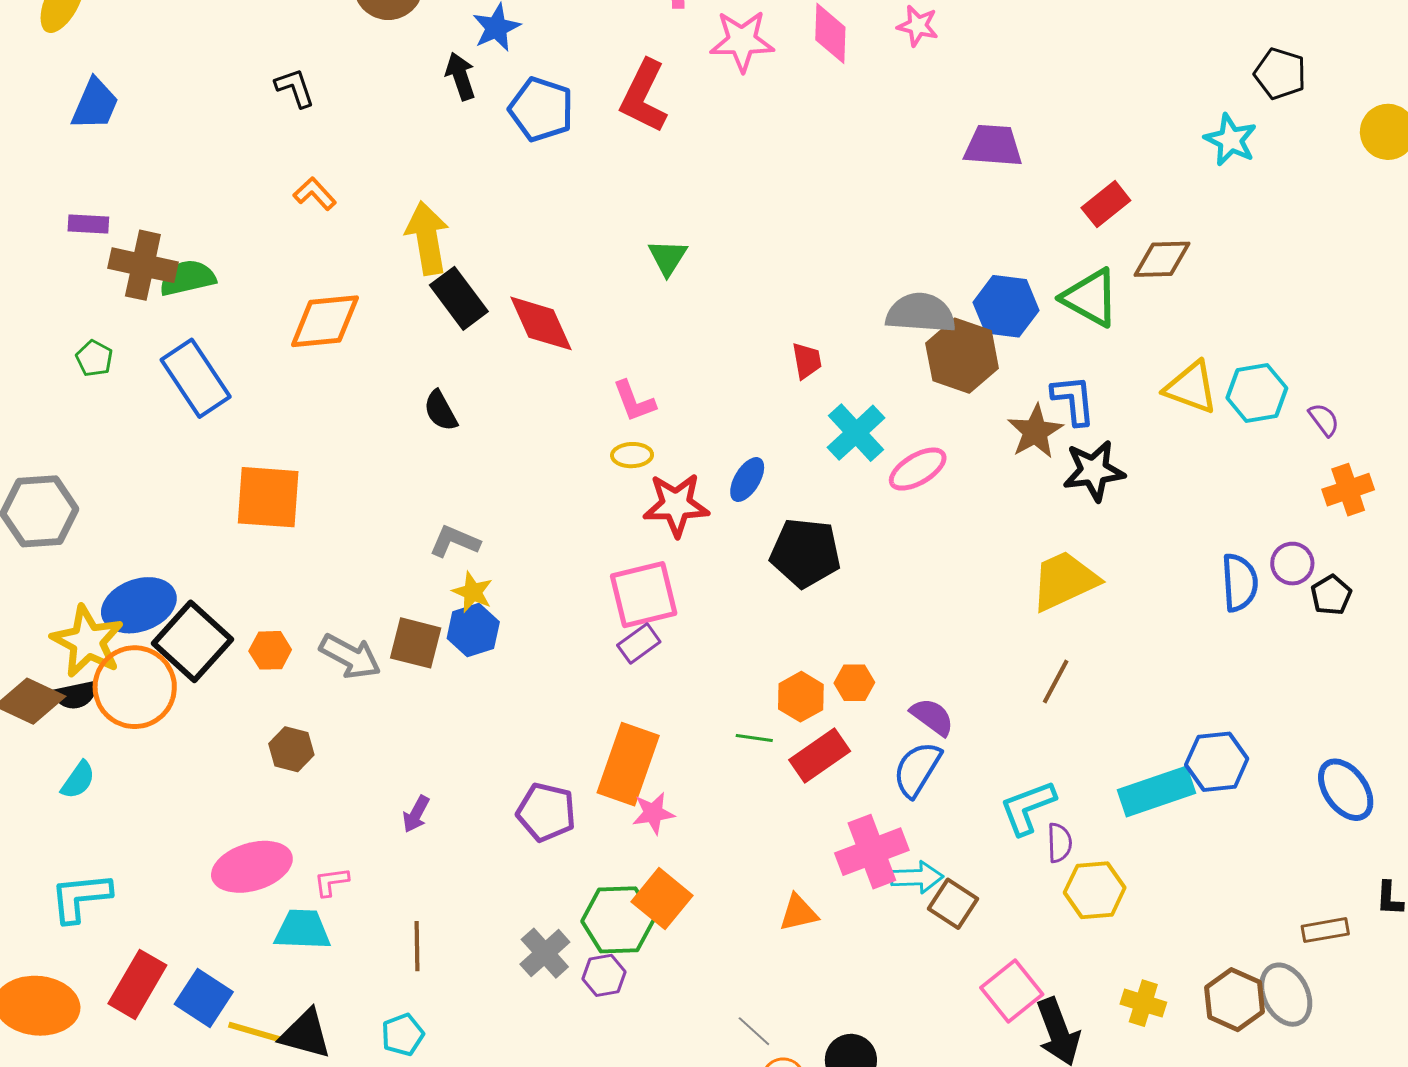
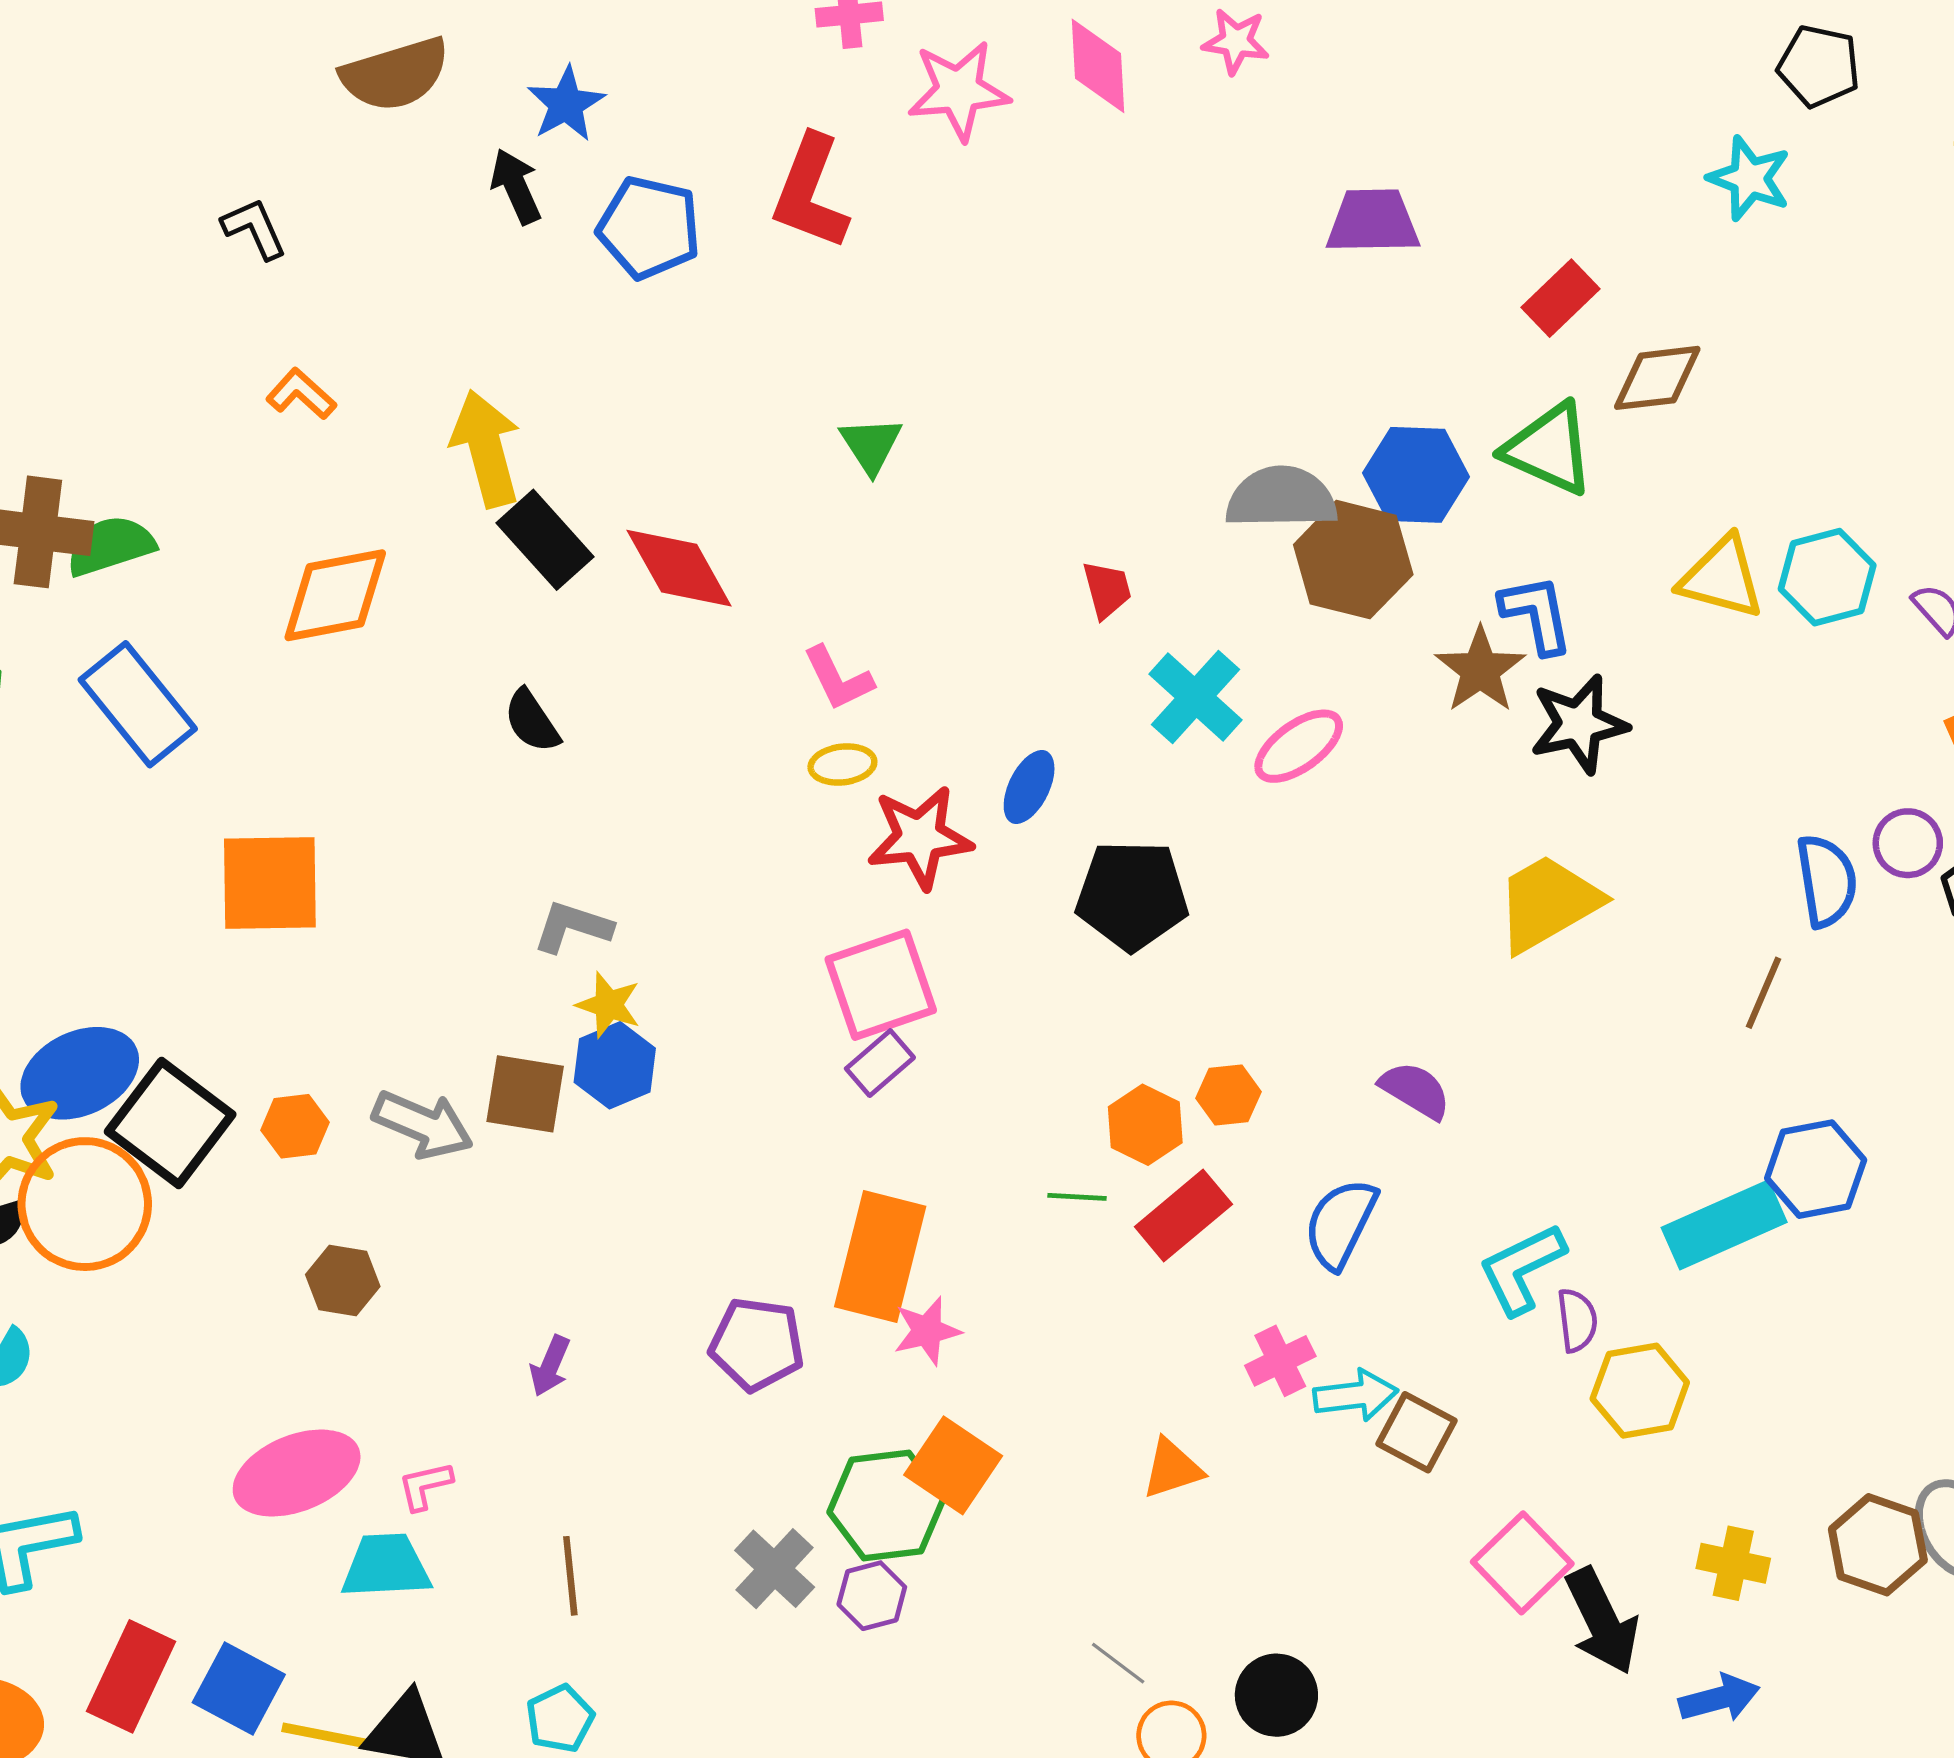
brown line: (1056, 682) -> (1764, 993), moved
purple semicircle: (932, 717) -> (1415, 1090), moved
pink cross: (872, 852) -> (1280, 1361), size x0.6

